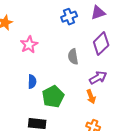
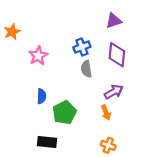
blue cross: (69, 17) -> (82, 47), moved
purple diamond: (101, 44) -> (117, 55), turned -40

